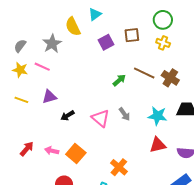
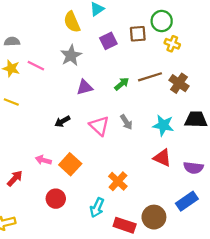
green circle: (163, 20) -> (162, 21), moved
gray star: (52, 44) -> (71, 55), moved
gray semicircle: (20, 46) -> (12, 42), turned 48
brown line: (144, 73) -> (150, 77), turned -45
purple triangle: (49, 97) -> (85, 87), moved
red triangle: (158, 145) -> (162, 158), turned 36
red arrow: (27, 149) -> (15, 178), moved

